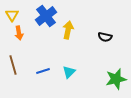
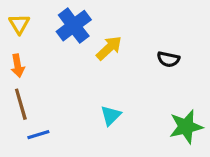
yellow arrow: (68, 30) -> (109, 48), turned 36
orange arrow: (19, 33) -> (18, 66), moved
blue line: (43, 71) -> (38, 135), moved

